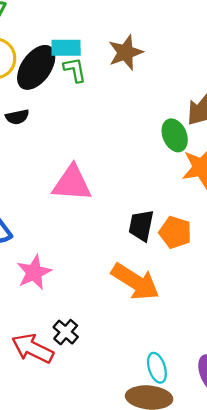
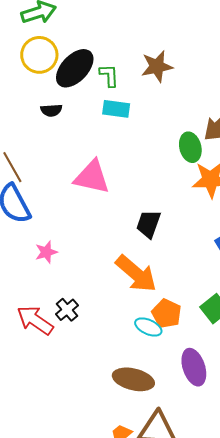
cyan rectangle: (66, 48) -> (116, 109), moved
orange pentagon: (175, 232) -> (166, 314), moved
pink star: (34, 272) -> (46, 252), size x0.7
cyan ellipse: (157, 368) -> (148, 327), moved, turned -56

